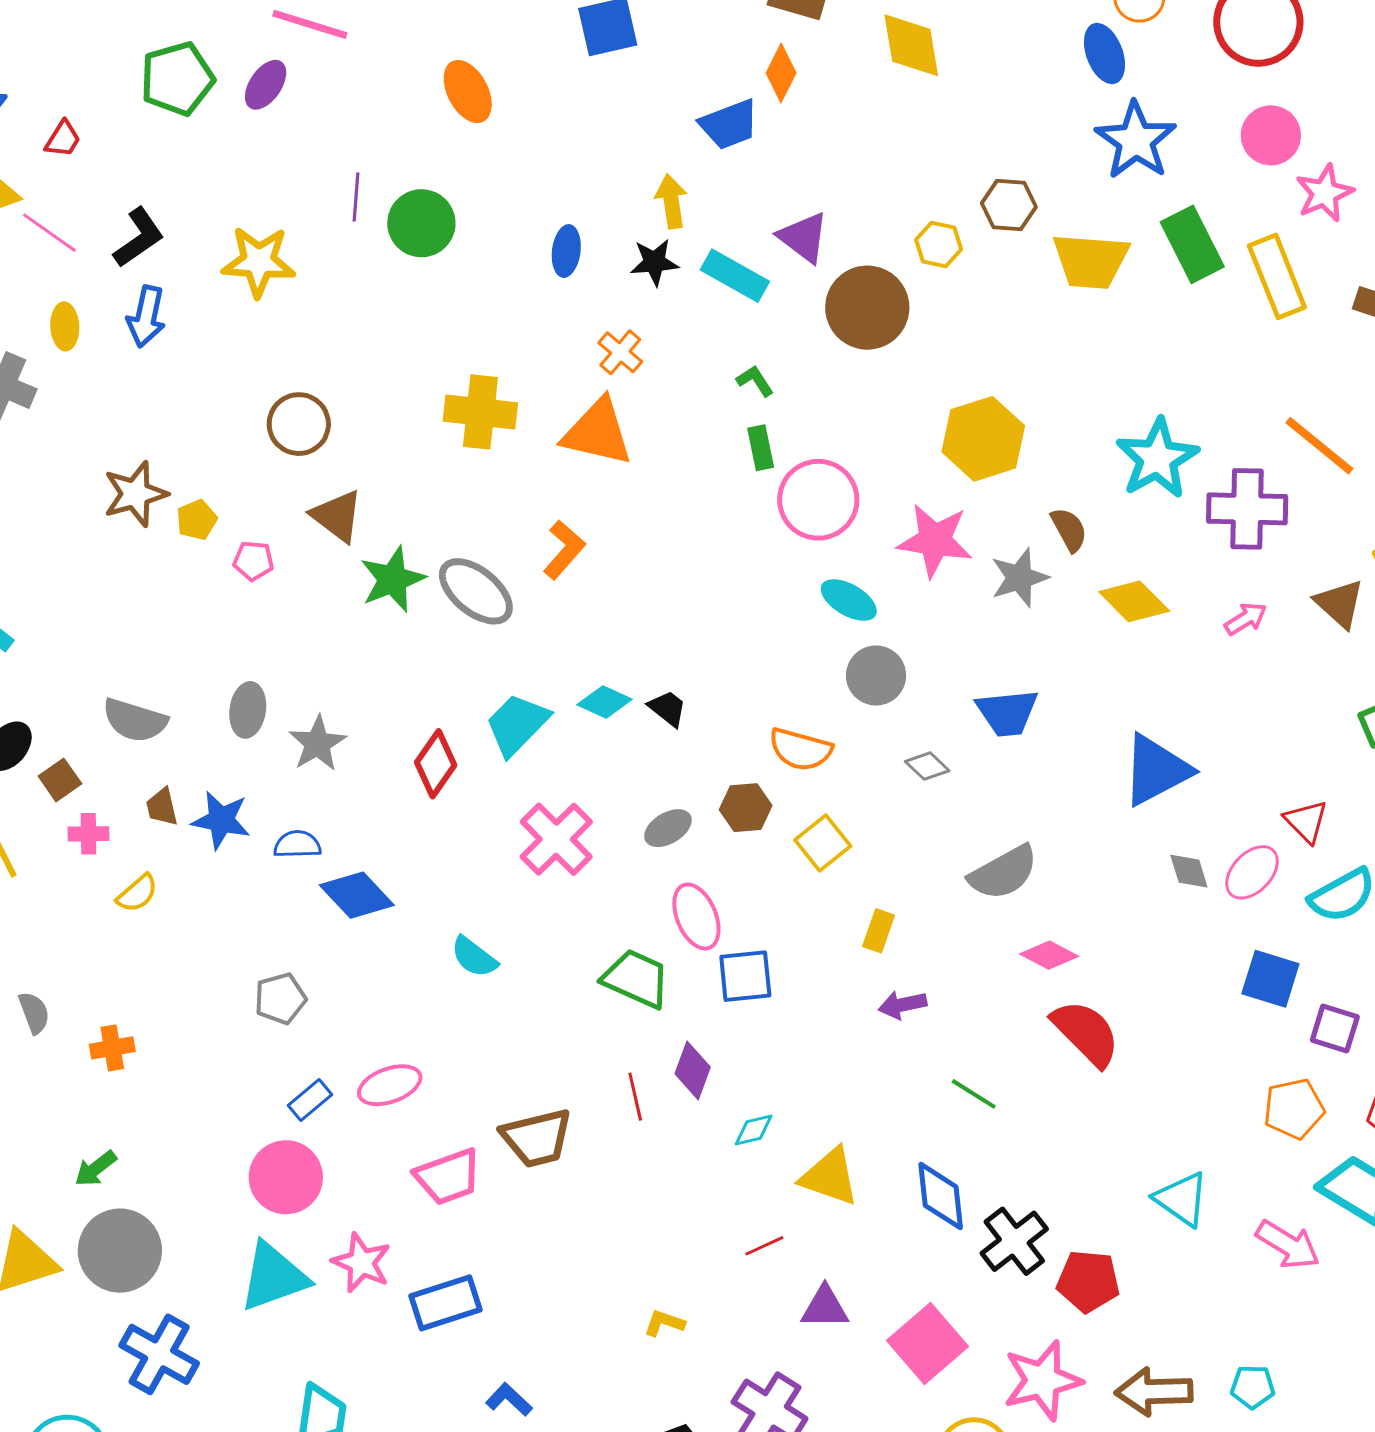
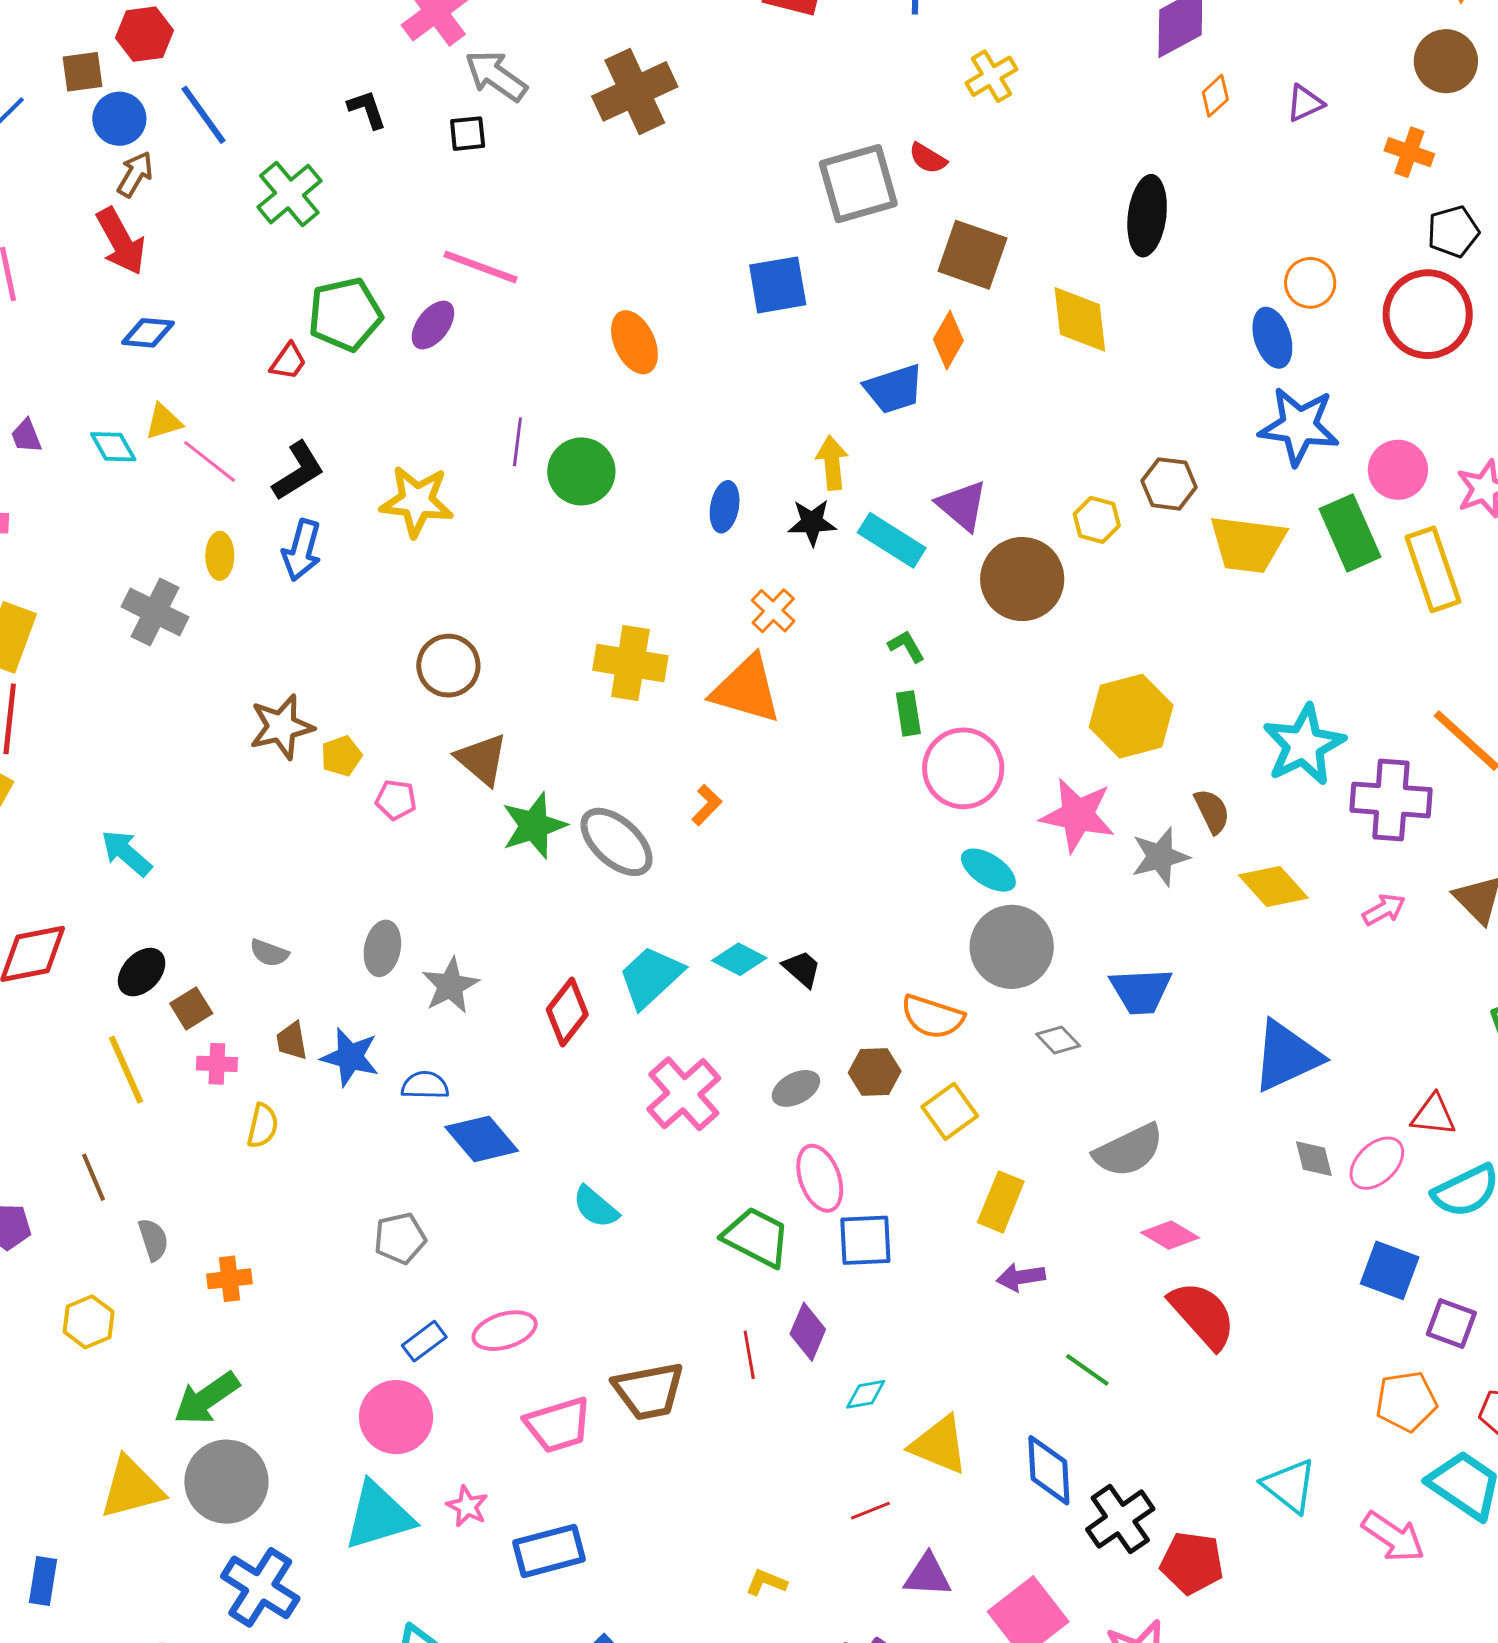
pink circle: (1271, 135) -> (1398, 470), moved
red trapezoid: (63, 139) -> (288, 361), moved
blue star: (1136, 140) -> (1299, 426), turned -30
orange L-shape: (564, 550) -> (707, 805), size x0.7
gray circle: (876, 675) -> (1012, 947), size x1.4
gray semicircle: (135, 720) -> (269, 953), size x0.6
red triangle: (1306, 821) -> (1434, 1115), turned -42
yellow semicircle: (137, 893) -> (263, 1126), turned -39
yellow rectangle: (879, 931) -> (1001, 1202), size x1.4
green arrow: (96, 1169) -> (206, 1398), size x1.5
pink star: (361, 1263) -> (467, 1506), size x0.7

